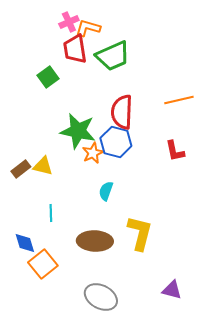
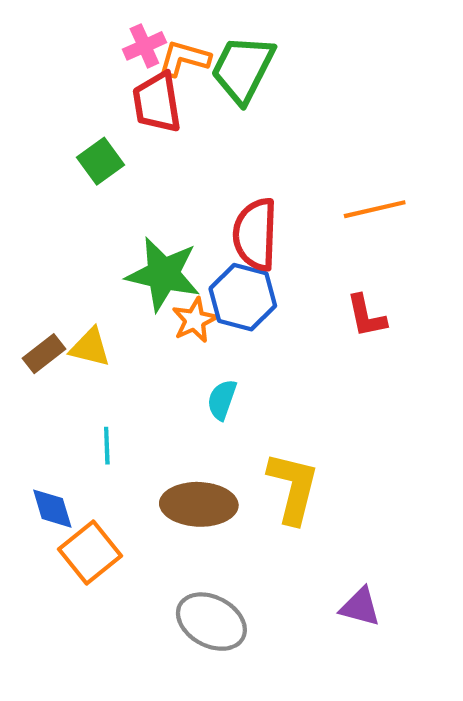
green trapezoid: (113, 56) -> (243, 69), moved, turned 141

